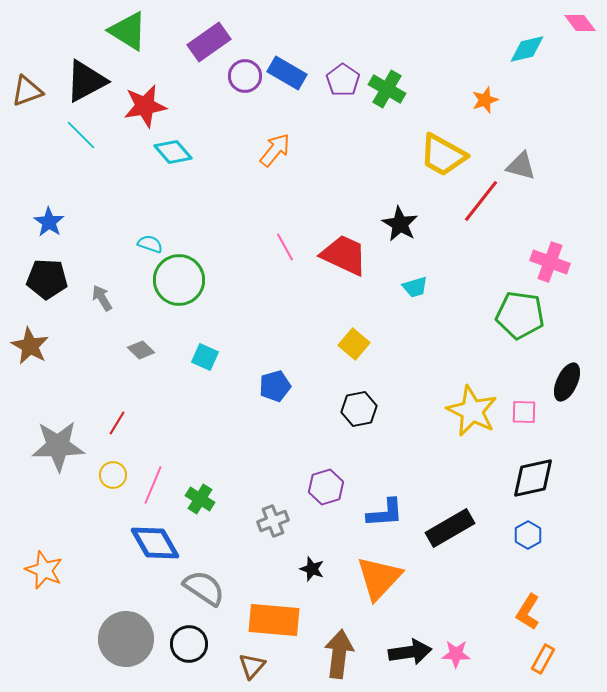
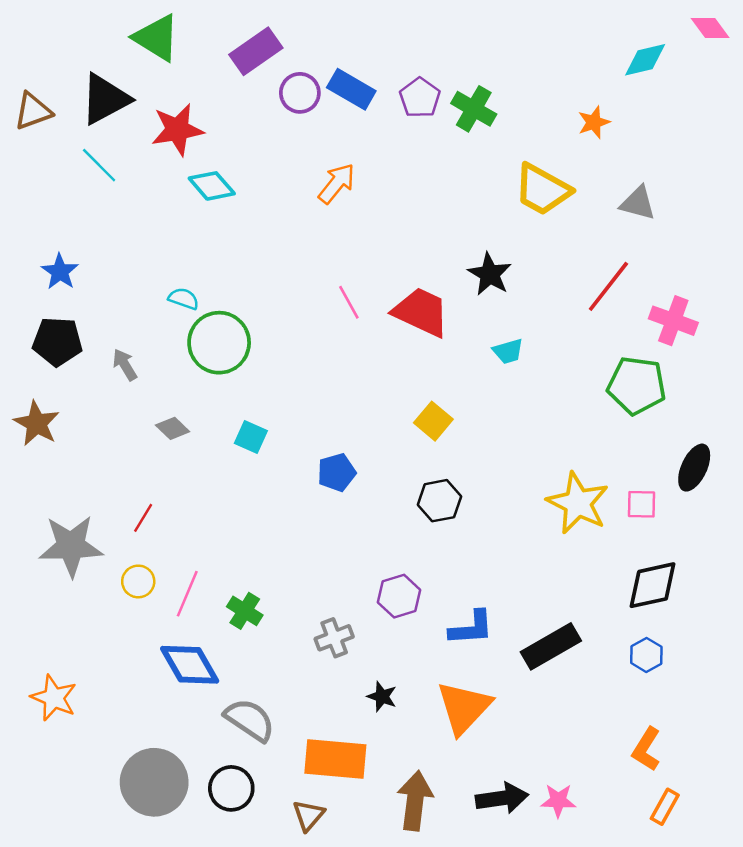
red line: (481, 201) -> (608, 286), moved

